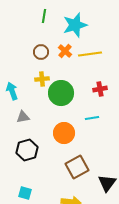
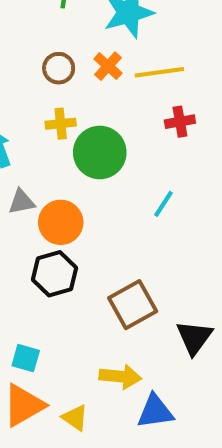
red cross: (100, 89) -> (180, 122), moved
cyan line: (92, 118) -> (163, 204), turned -48
orange circle: (64, 133) -> (61, 222), moved
black hexagon: (27, 150) -> (54, 274), moved

